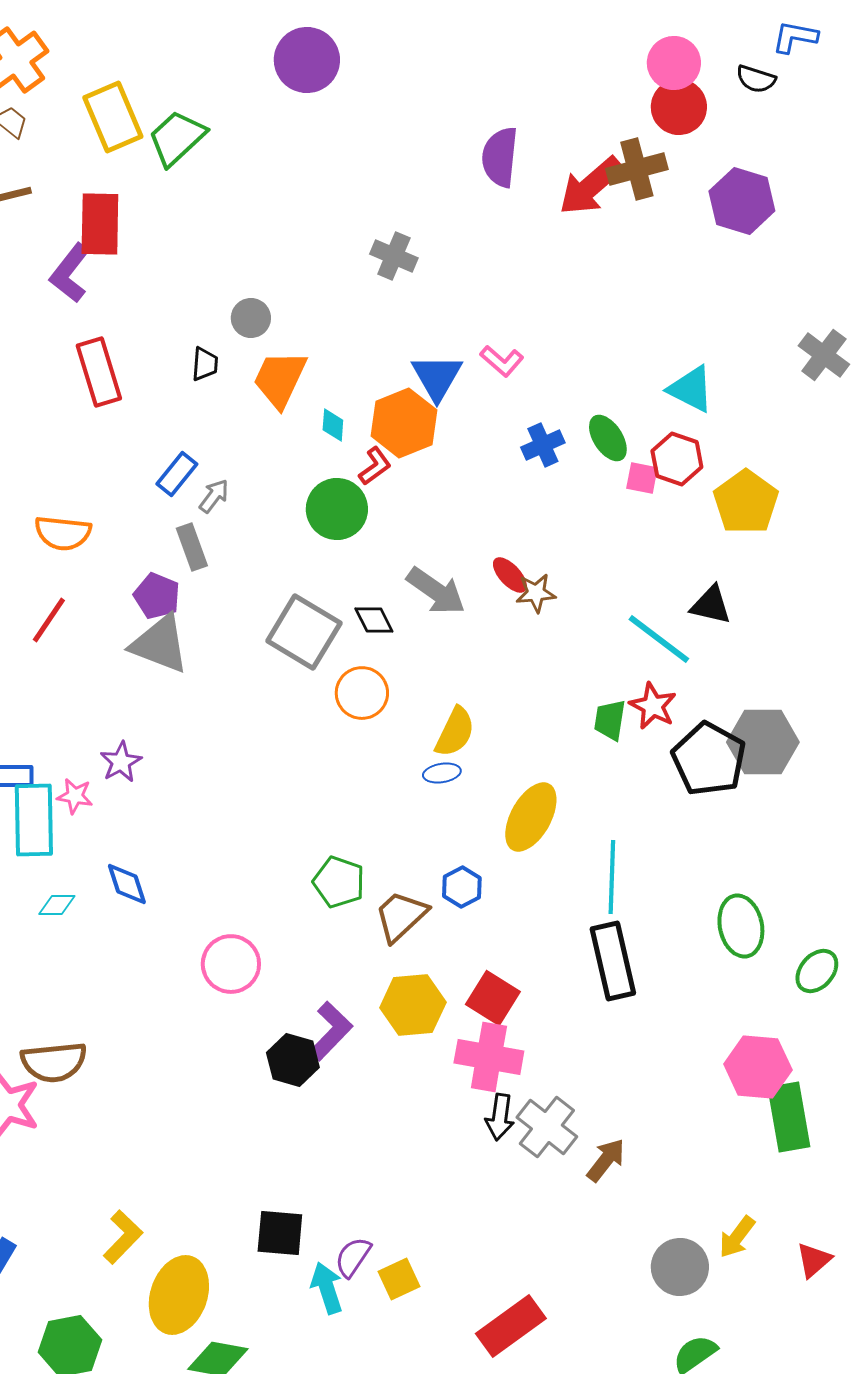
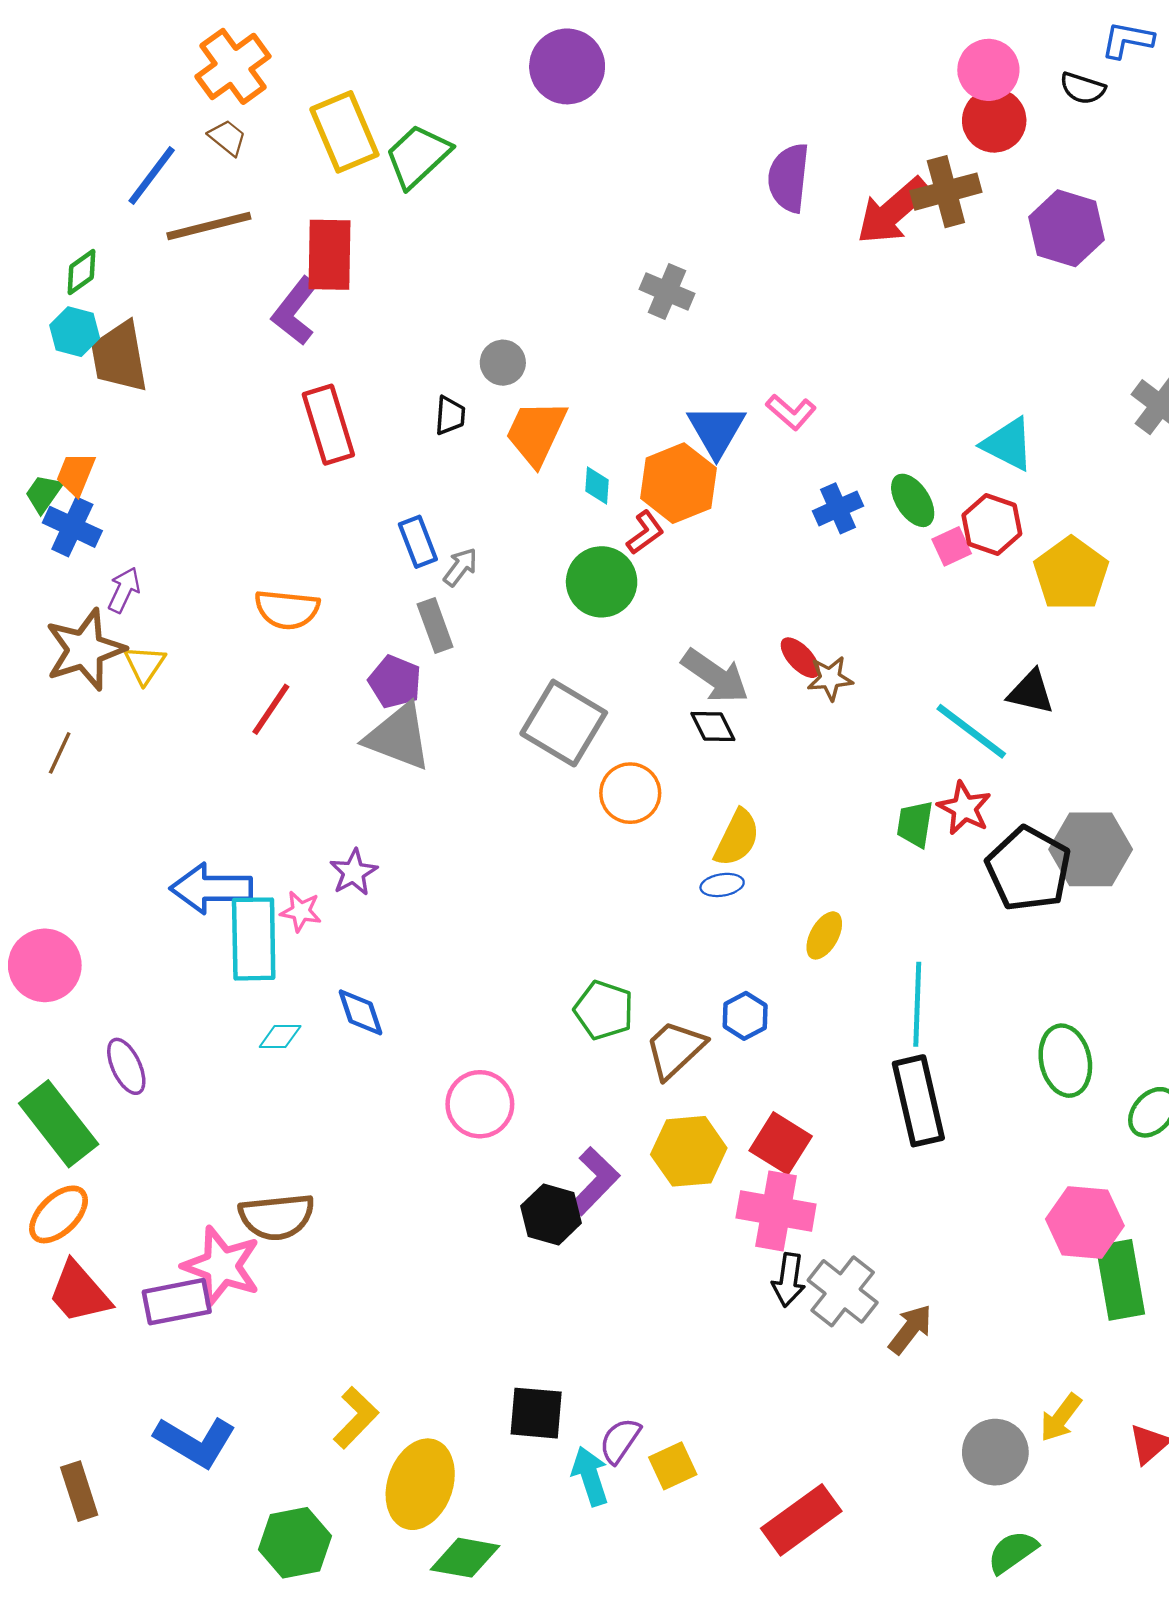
blue rectangle: (177, 474) -> (418, 542), turned -60
pink square: (642, 478) -> (952, 546), turned -36
black diamond: (374, 620) -> (713, 727), moved
yellow ellipse: (531, 817) -> (824, 935), size x0.6

